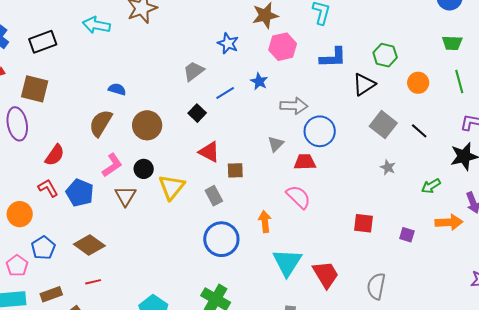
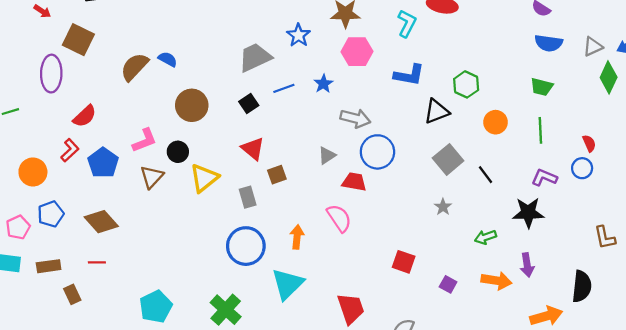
gray trapezoid: (194, 71) -> (255, 57), size x1.4
brown semicircle: (101, 123) -> (135, 67), moved
brown square: (235, 170) -> (277, 175), turned -30
red L-shape: (48, 188) -> (70, 150), turned 65
cyan triangle: (287, 262) -> (288, 284), moved

